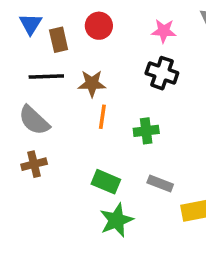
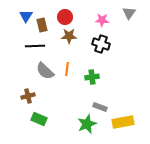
brown star: (92, 84) -> (69, 36), moved
gray semicircle: (34, 120) -> (45, 71), moved
green rectangle: (106, 182) -> (39, 119), moved
green star: (116, 220) -> (87, 124), moved

